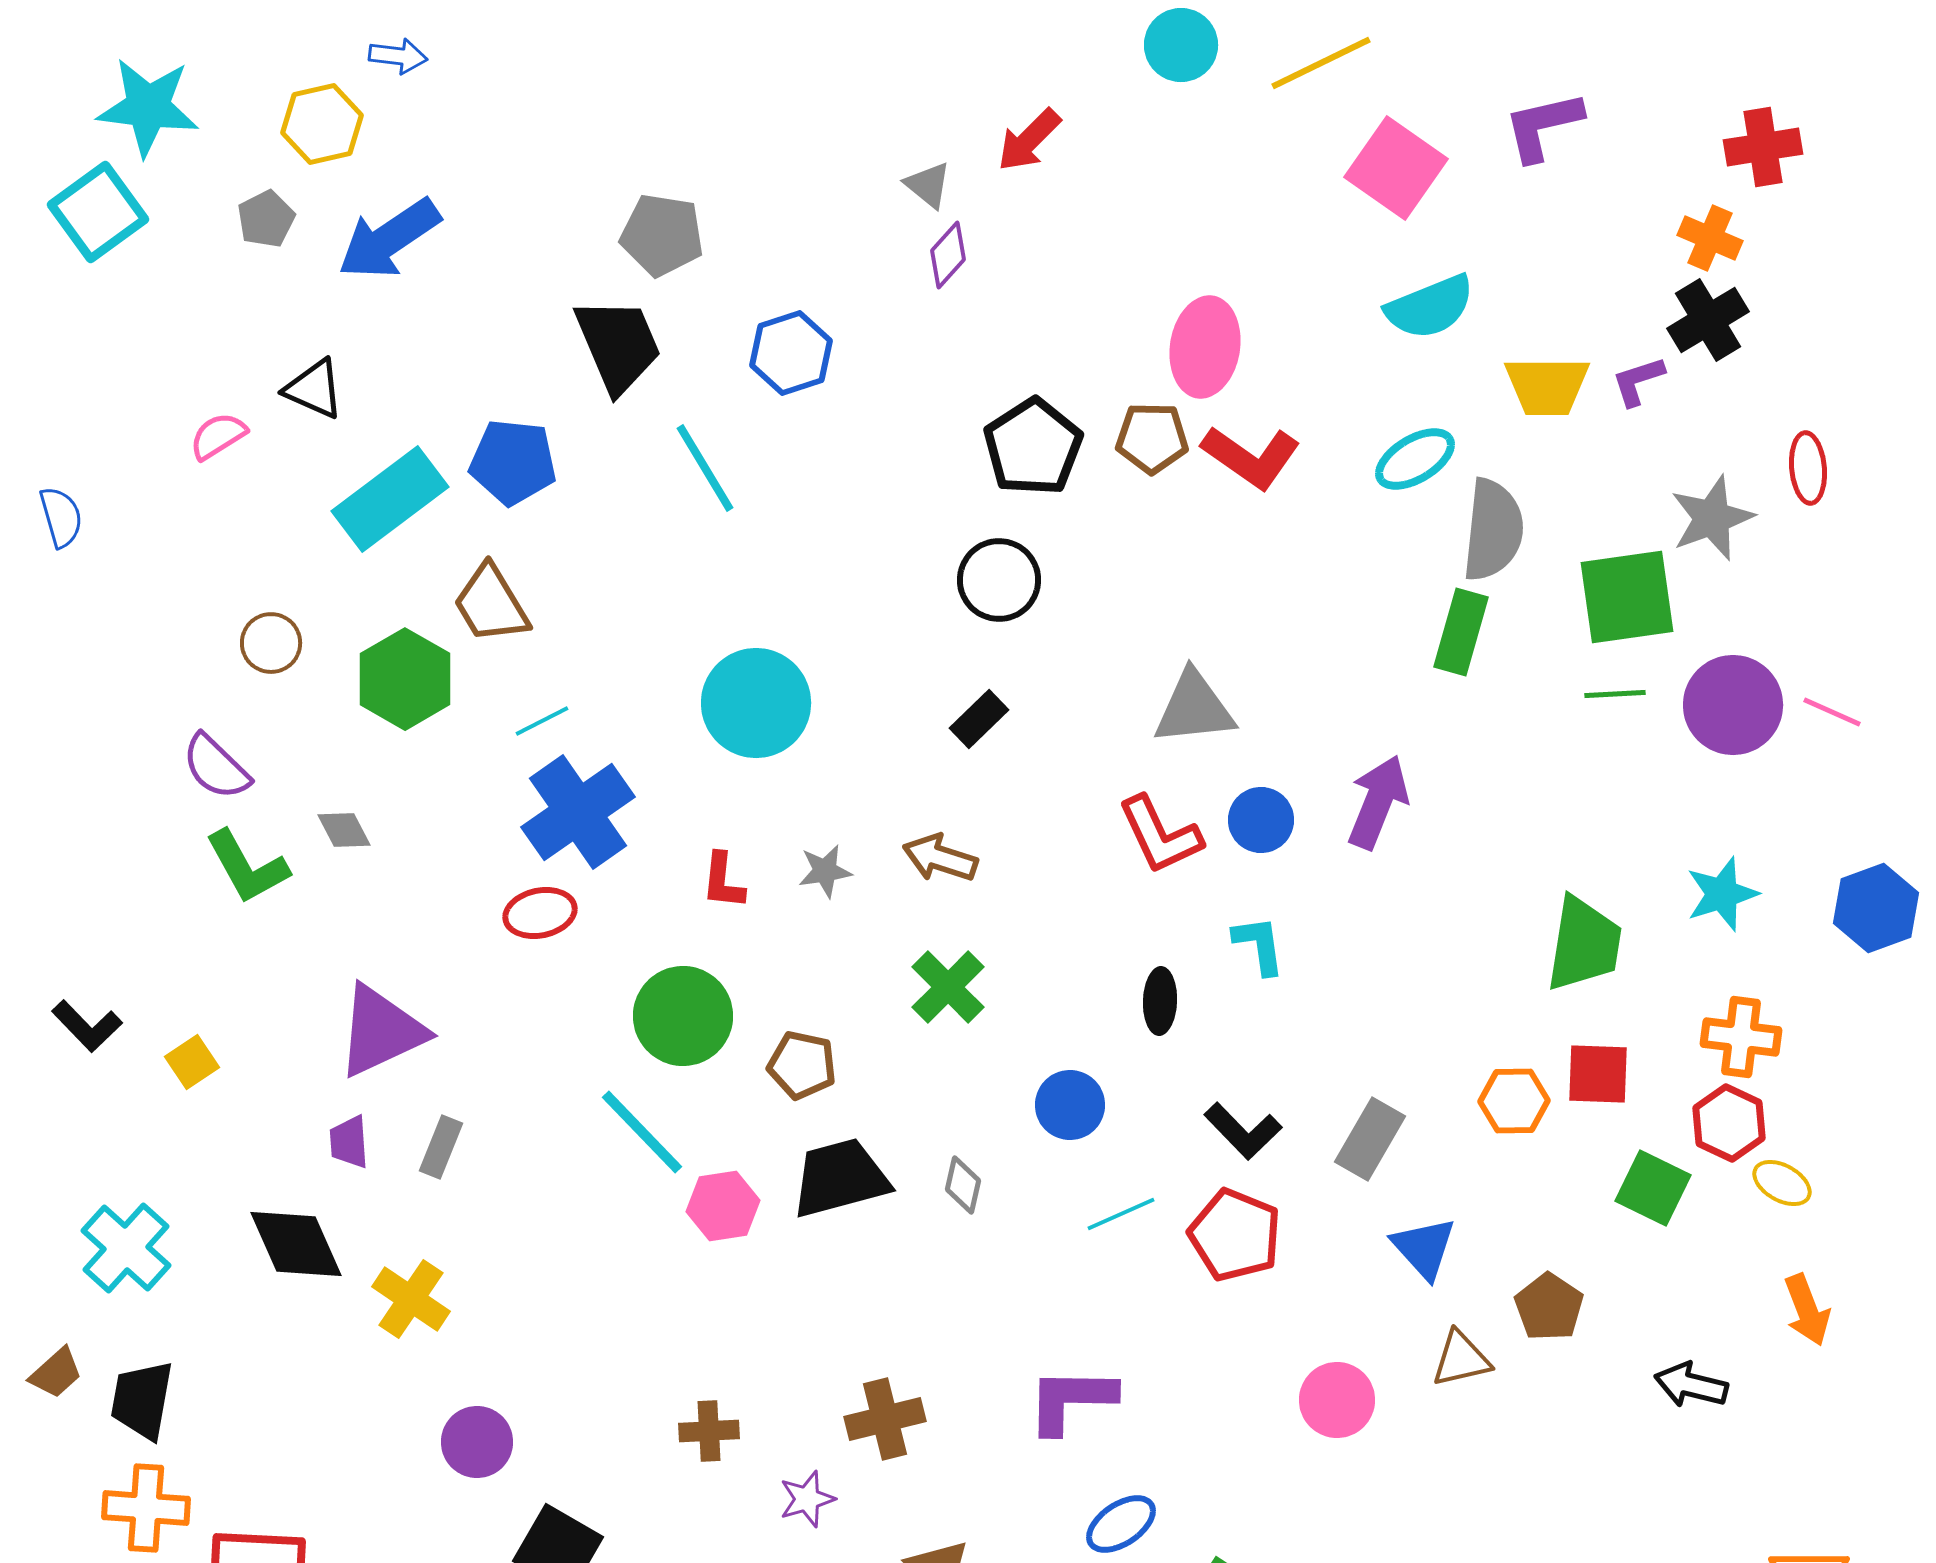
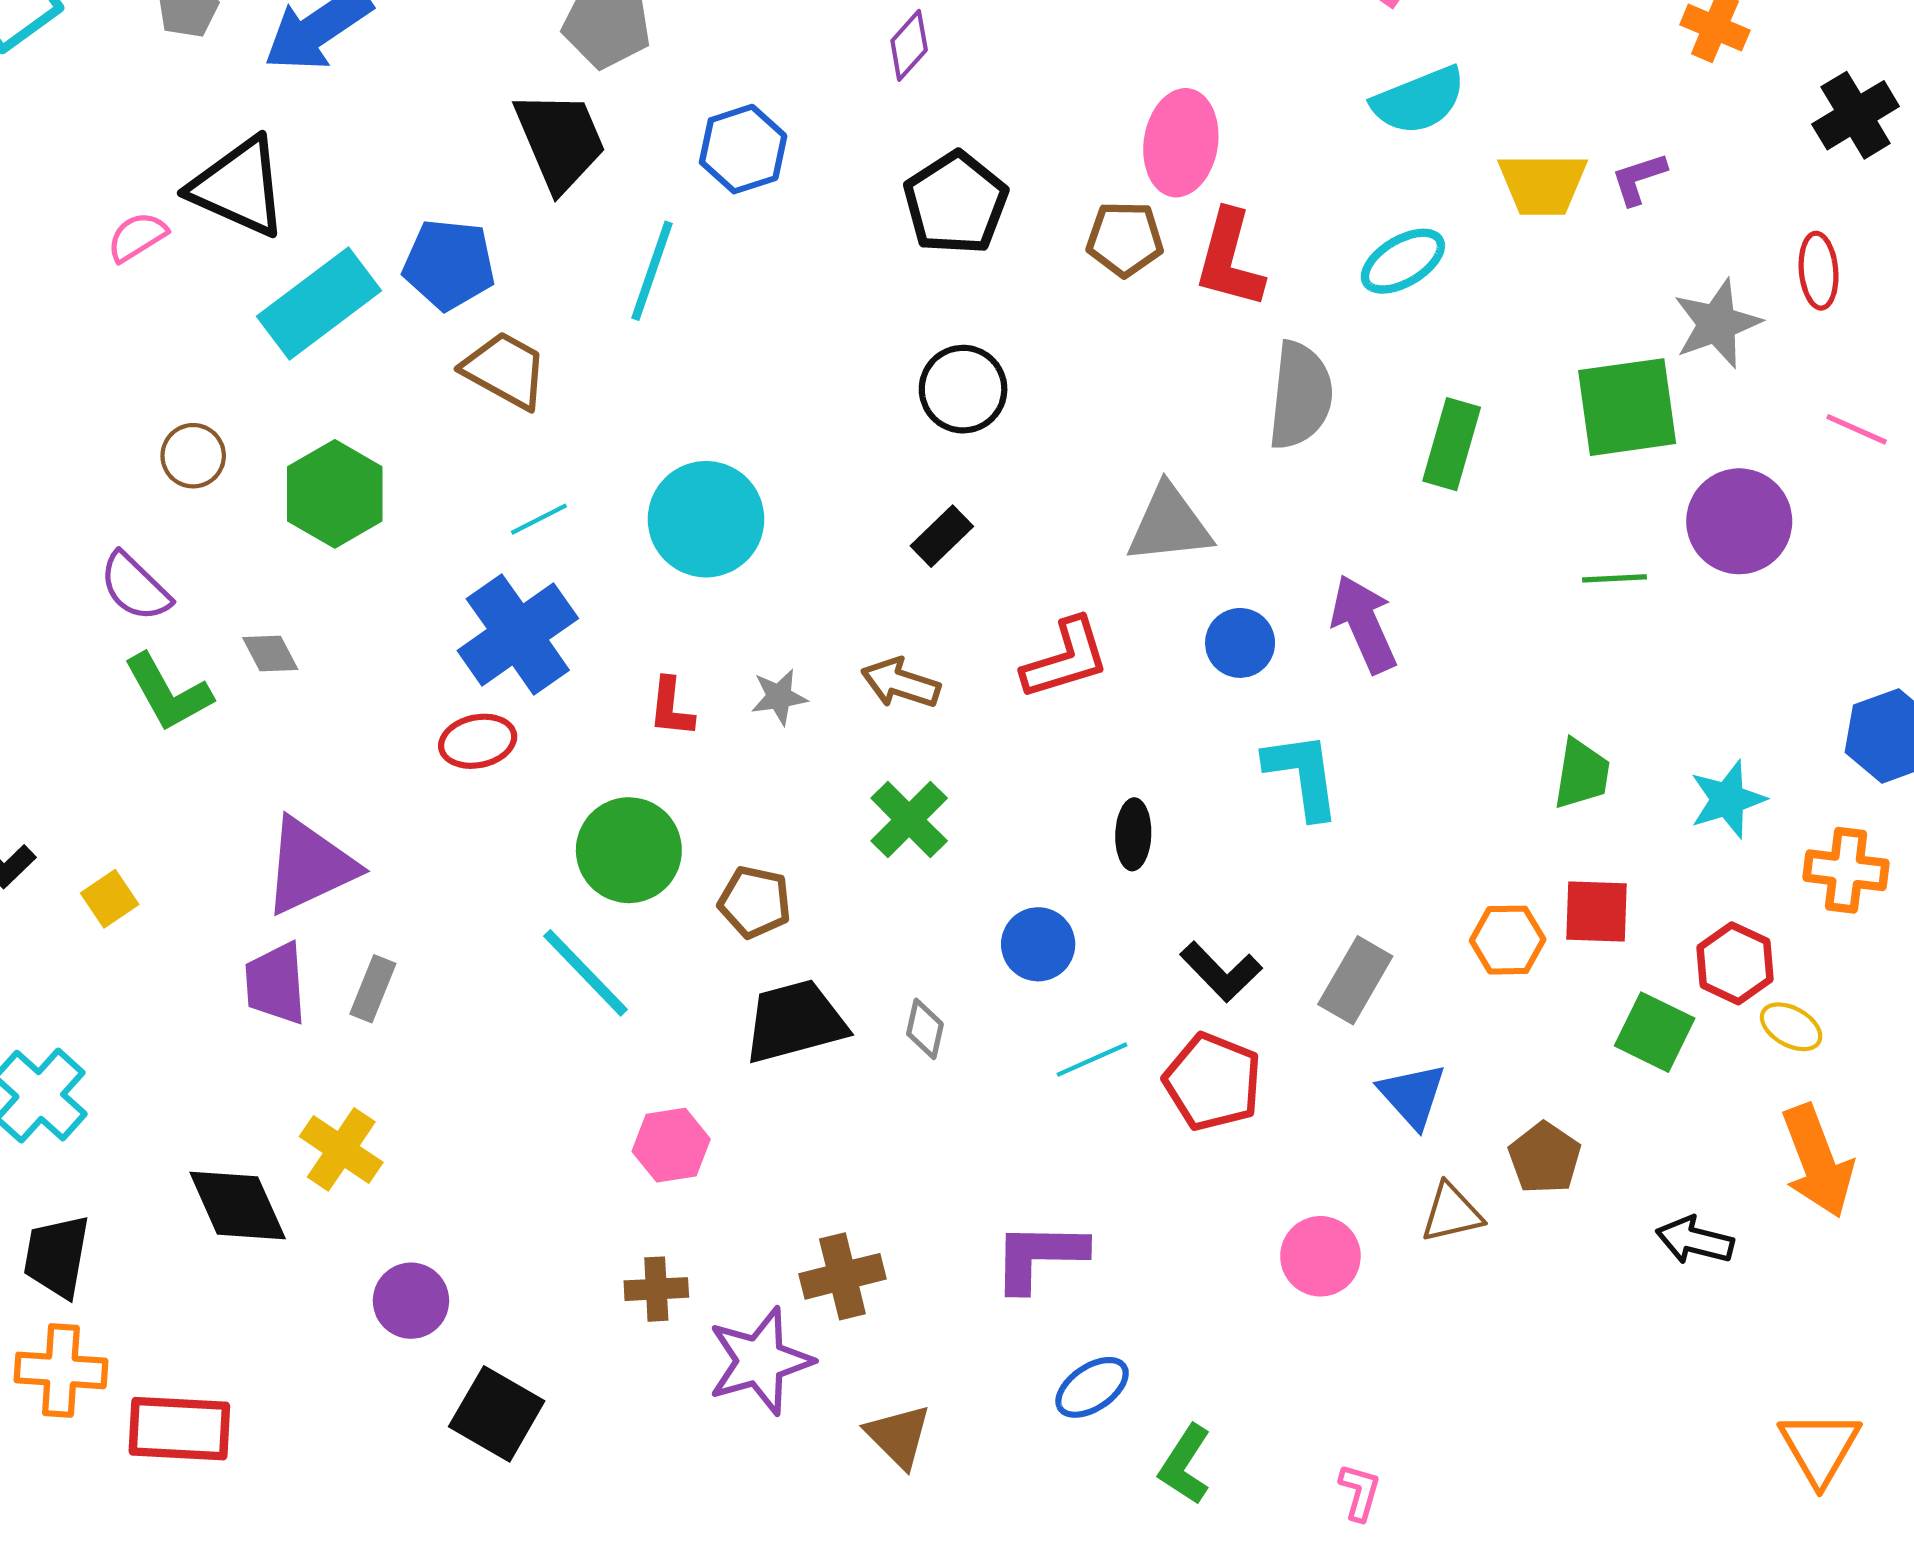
black cross: (1708, 320) -> (1856, 115), moved
black triangle: (314, 389) -> (239, 187), size x1.6
black pentagon: (1033, 447) -> (956, 203), moved
red L-shape: (1251, 457) -> (1230, 259), turned 70
cyan line: (705, 468) -> (652, 271), turned 50
gray semicircle: (1493, 530) -> (1300, 395), moved
brown trapezoid: (491, 604) -> (505, 370), moved, turned 150
green line: (1615, 694) -> (1614, 578), moved
pink line: (1832, 712) -> (1857, 429), moved
cyan line: (542, 721) -> (539, 519), moved
purple arrow: (1378, 802) -> (1364, 624), turned -46
red L-shape: (1160, 835) -> (1066, 659), moved, turned -82
cyan star: (1722, 894) -> (1728, 799), moved
green trapezoid: (1584, 944) -> (1582, 774), size x0.7
cyan L-shape: (1259, 945) -> (1302, 775), moved, size x1.4
orange cross: (1741, 1037) -> (1846, 870), moved
purple trapezoid: (349, 1142) -> (276, 983), size x1.5
pink hexagon: (723, 1206) -> (671, 1145), moved
black diamond: (296, 1244) -> (238, 1205), moved
orange arrow: (1807, 1310) -> (1817, 1161), size x1.5
purple star: (807, 1499) -> (760, 1361), size x1.8

